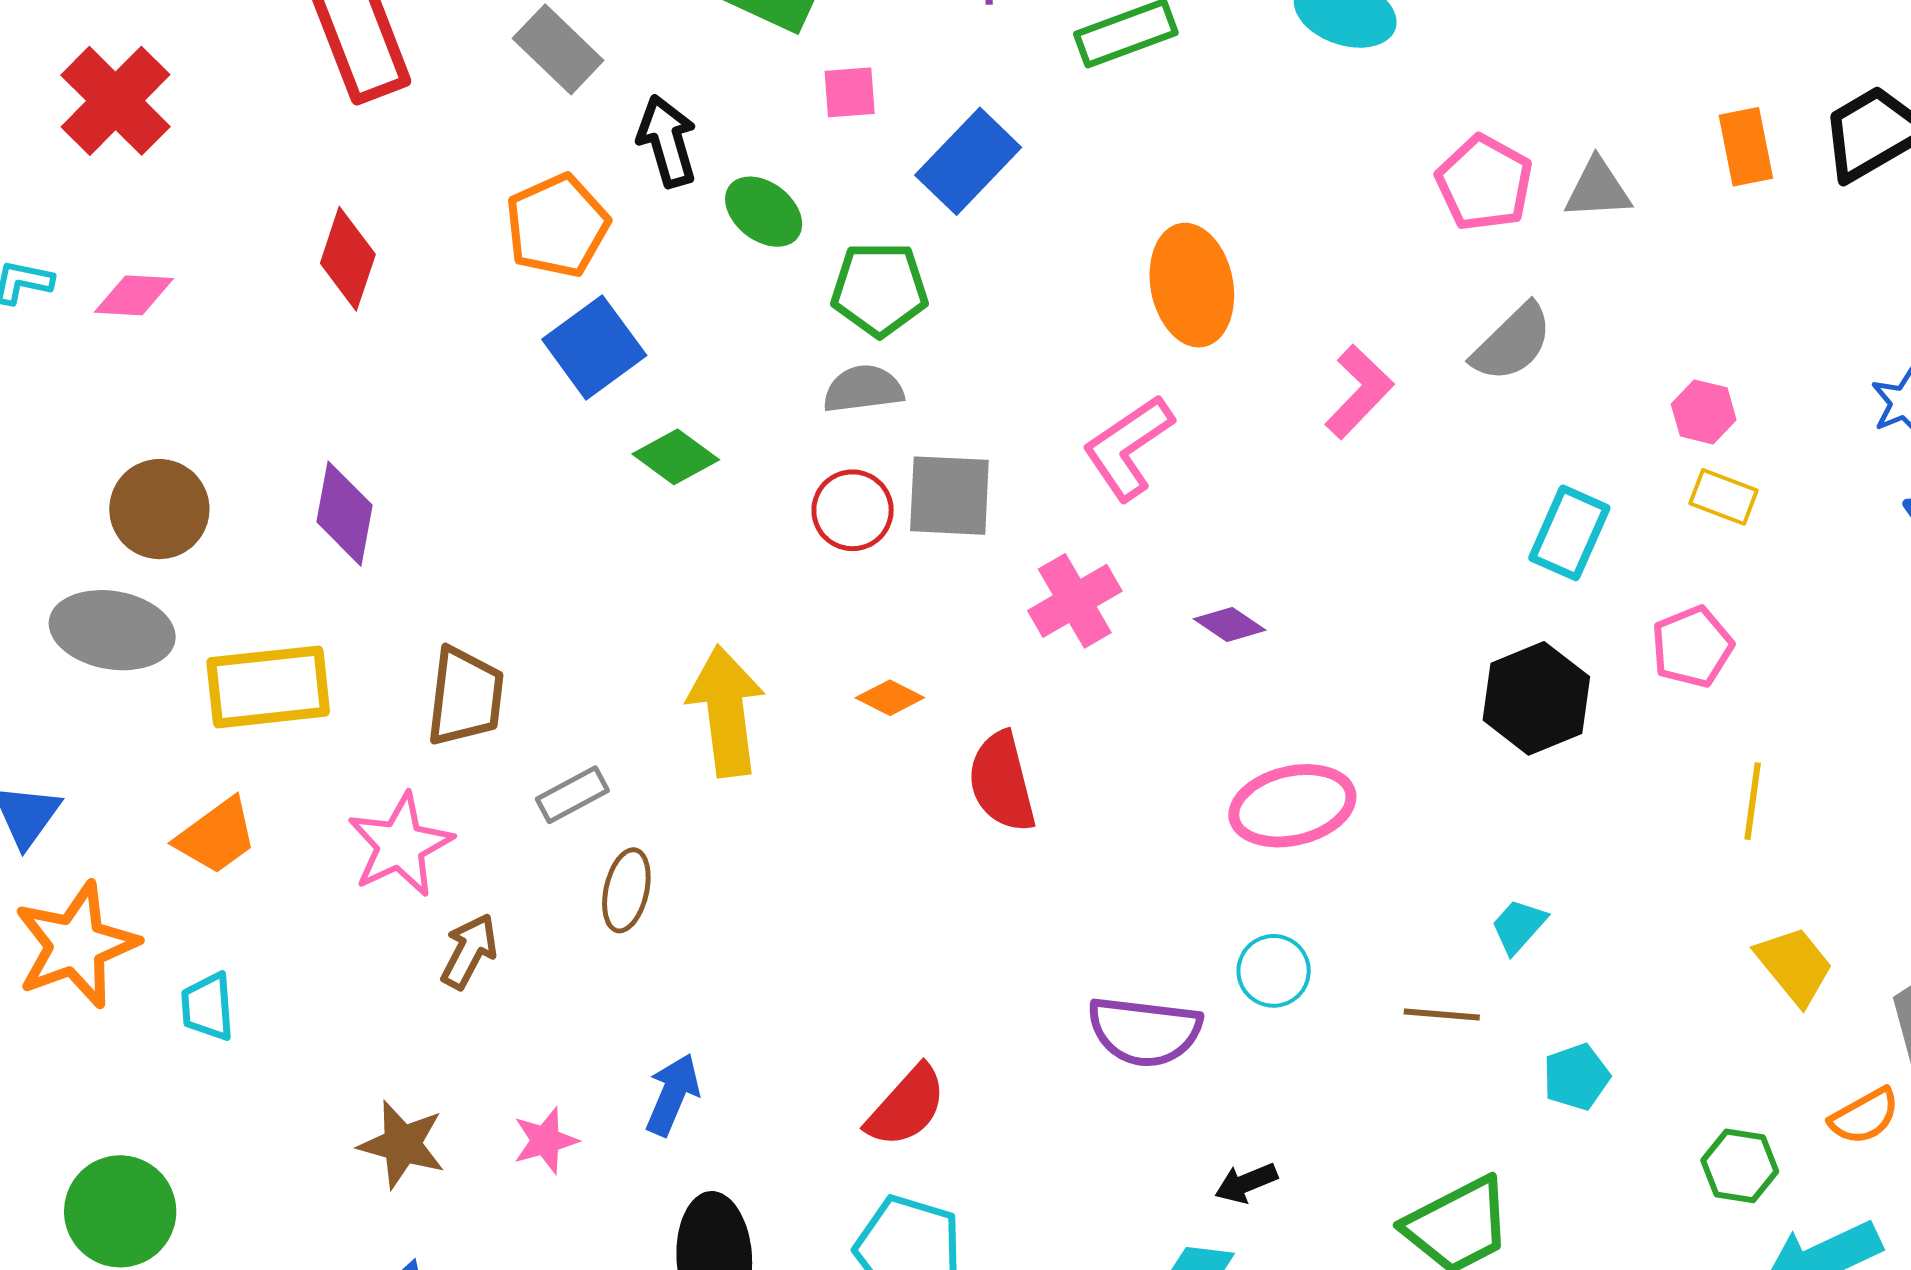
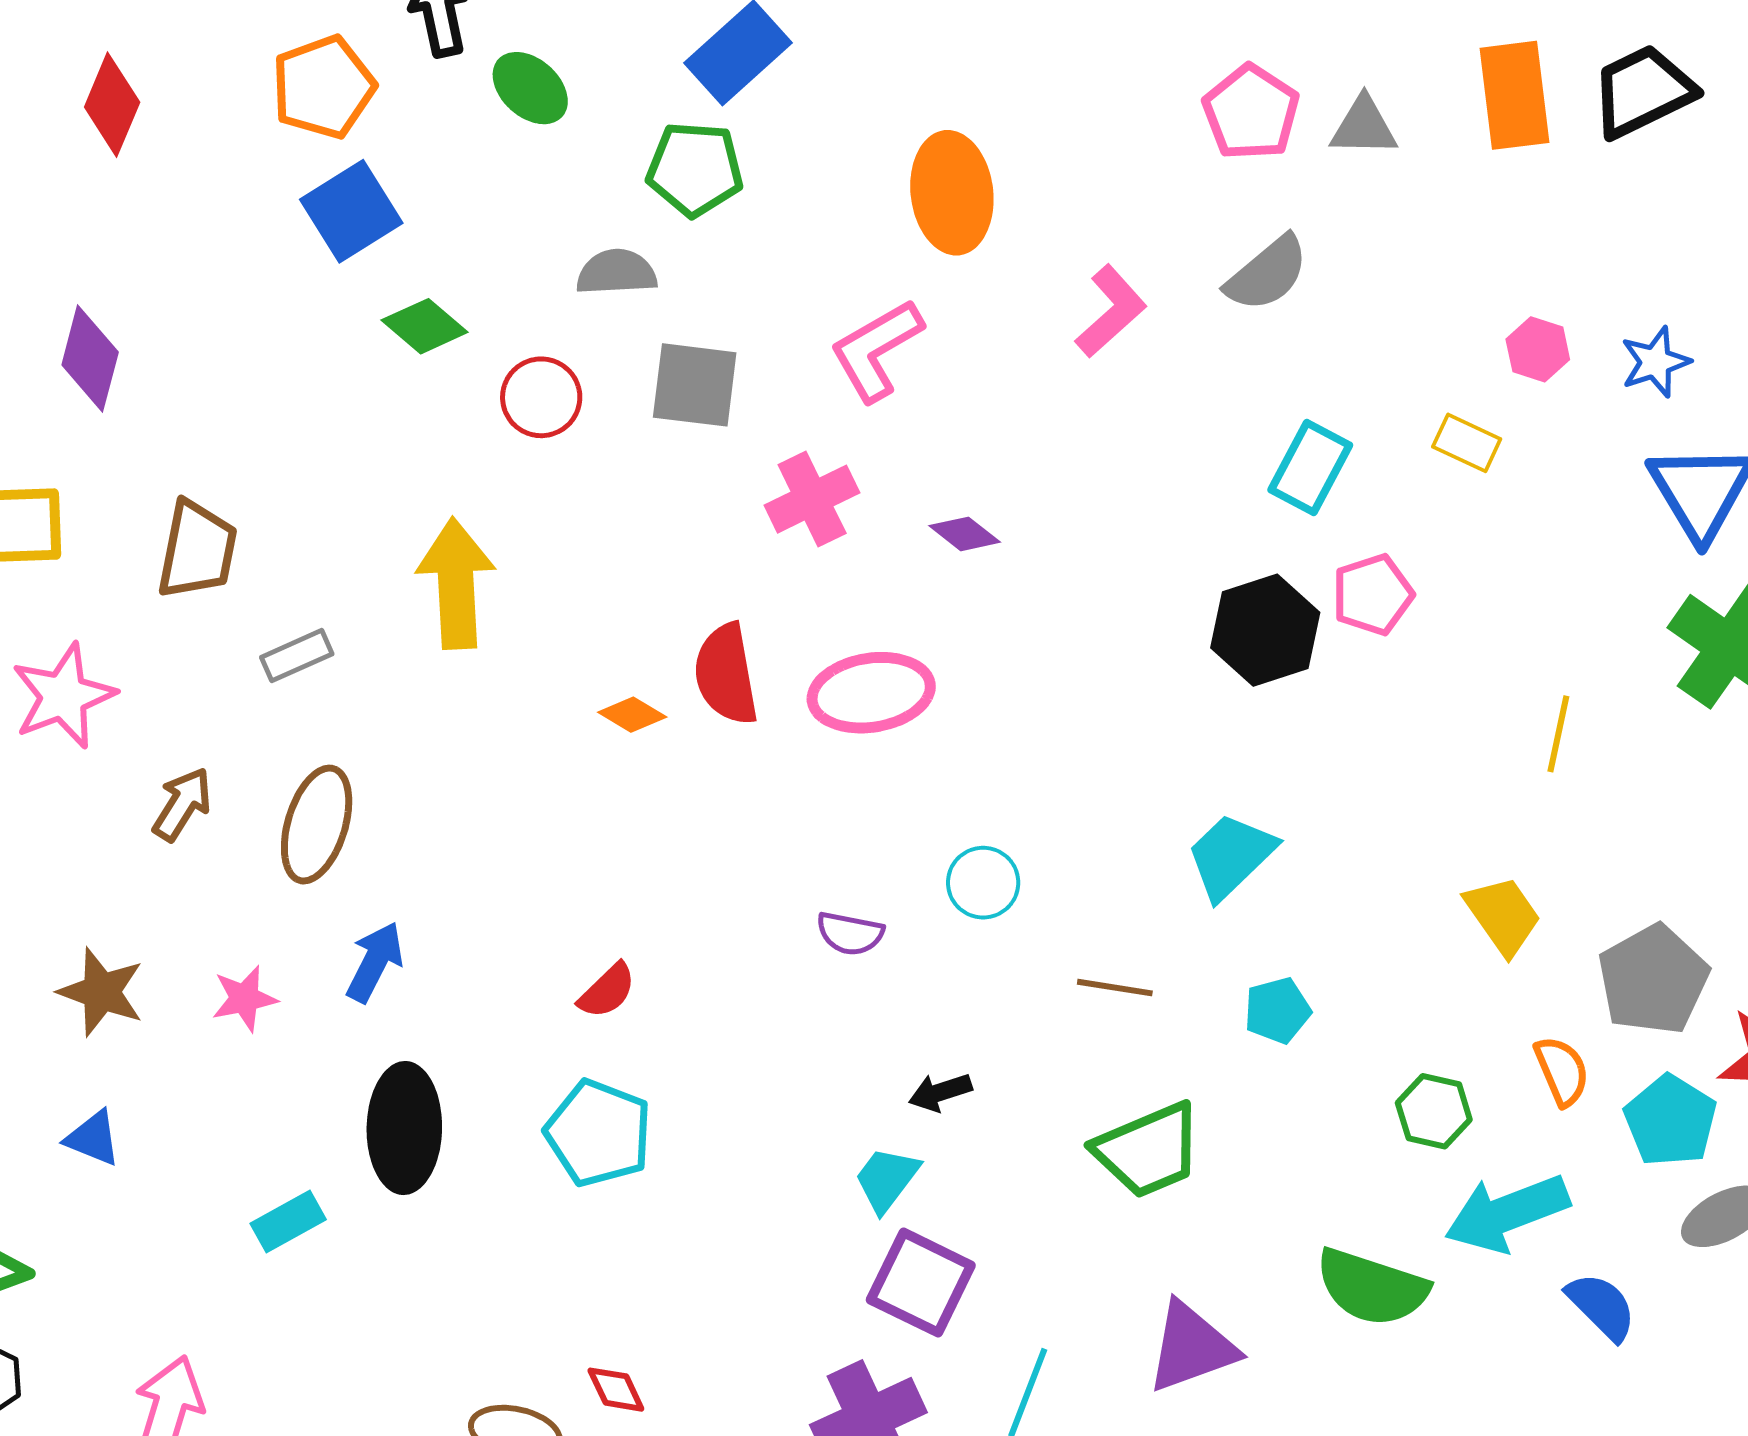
orange rectangle: (1746, 147) -> (1515, 95), size x1.4
green pentagon: (879, 289) -> (695, 169), moved
pink hexagon: (1704, 412) -> (1538, 349), moved
red circle: (853, 510) -> (541, 397), moved
pink pentagon: (1692, 647) -> (1373, 595), moved
orange diamond: (890, 698) -> (632, 715), moved
yellow line: (1753, 801) -> (1558, 734), moved
pink ellipse: (1292, 806) -> (871, 693), moved
pink star: (400, 845) -> (63, 696), moved
brown ellipse: (626, 890) -> (317, 825), moved, size x1.4
cyan trapezoid: (1519, 926) -> (1231, 856), size x1.6
brown line: (1442, 1015) -> (1115, 988), moved
purple semicircle: (1145, 1031) -> (850, 933), size x0.6
red semicircle: (906, 1106) -> (607, 991), size x0.7
orange semicircle: (1864, 1116) -> (1562, 1071), turned -88

